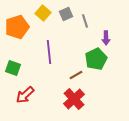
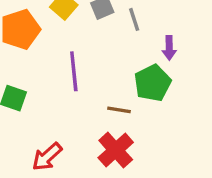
brown line: (76, 75) -> (119, 110), turned 40
red arrow: (25, 95) -> (47, 157), moved

